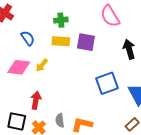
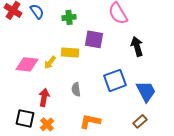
blue semicircle: (28, 38) -> (37, 11), moved
yellow rectangle: (61, 41) -> (70, 52), moved
gray semicircle: (60, 120) -> (76, 89), moved

